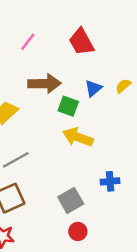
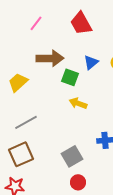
yellow arrow: (78, 137) -> (78, 103), size x0.7

